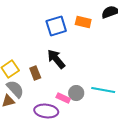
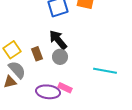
gray circle: (76, 93) -> (60, 57), moved
pink rectangle: (63, 98) -> (65, 88), moved

